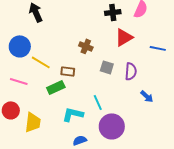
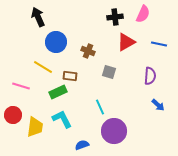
blue circle: (20, 46) -> (56, 42), moved
blue line: (158, 48) -> (159, 44), moved
purple semicircle: (131, 71) -> (150, 76), moved
blue arrow: (147, 96) -> (158, 105), moved
cyan L-shape: (73, 114) -> (62, 119), moved, turned 50

